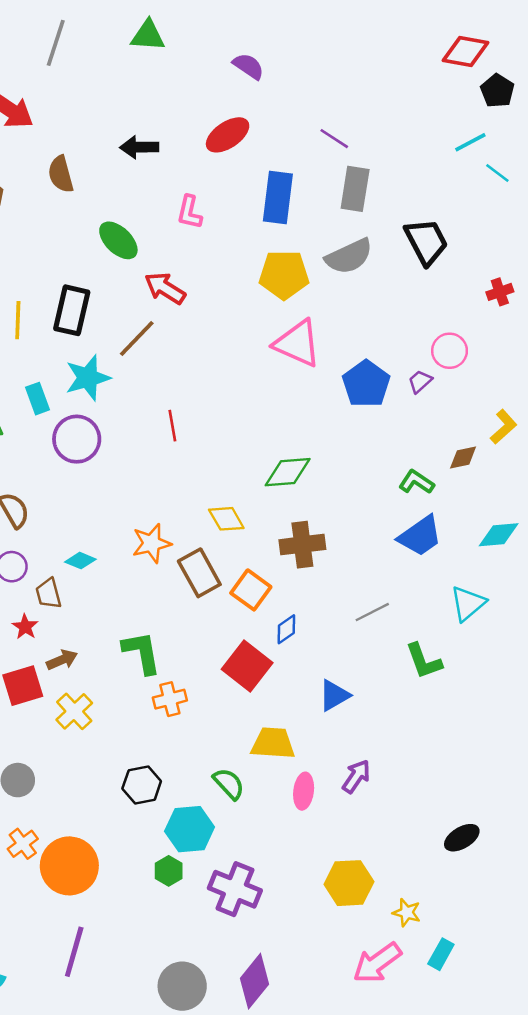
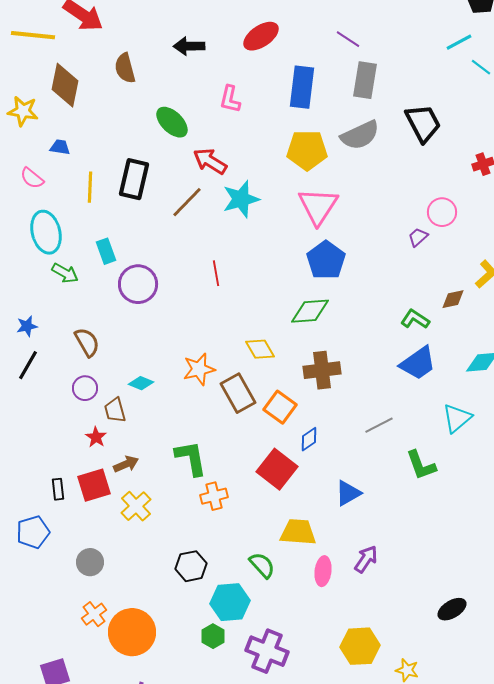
pink triangle: (297, 343) -> (318, 206), turned 39
cyan star: (88, 378) -> (241, 199), moved
blue pentagon: (366, 384) -> (326, 260), moved

